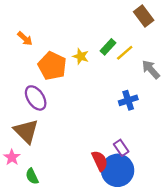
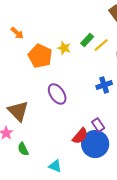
purple ellipse: (36, 98) -> (57, 94), moved
red semicircle: (100, 161) -> (80, 136), turned 66

